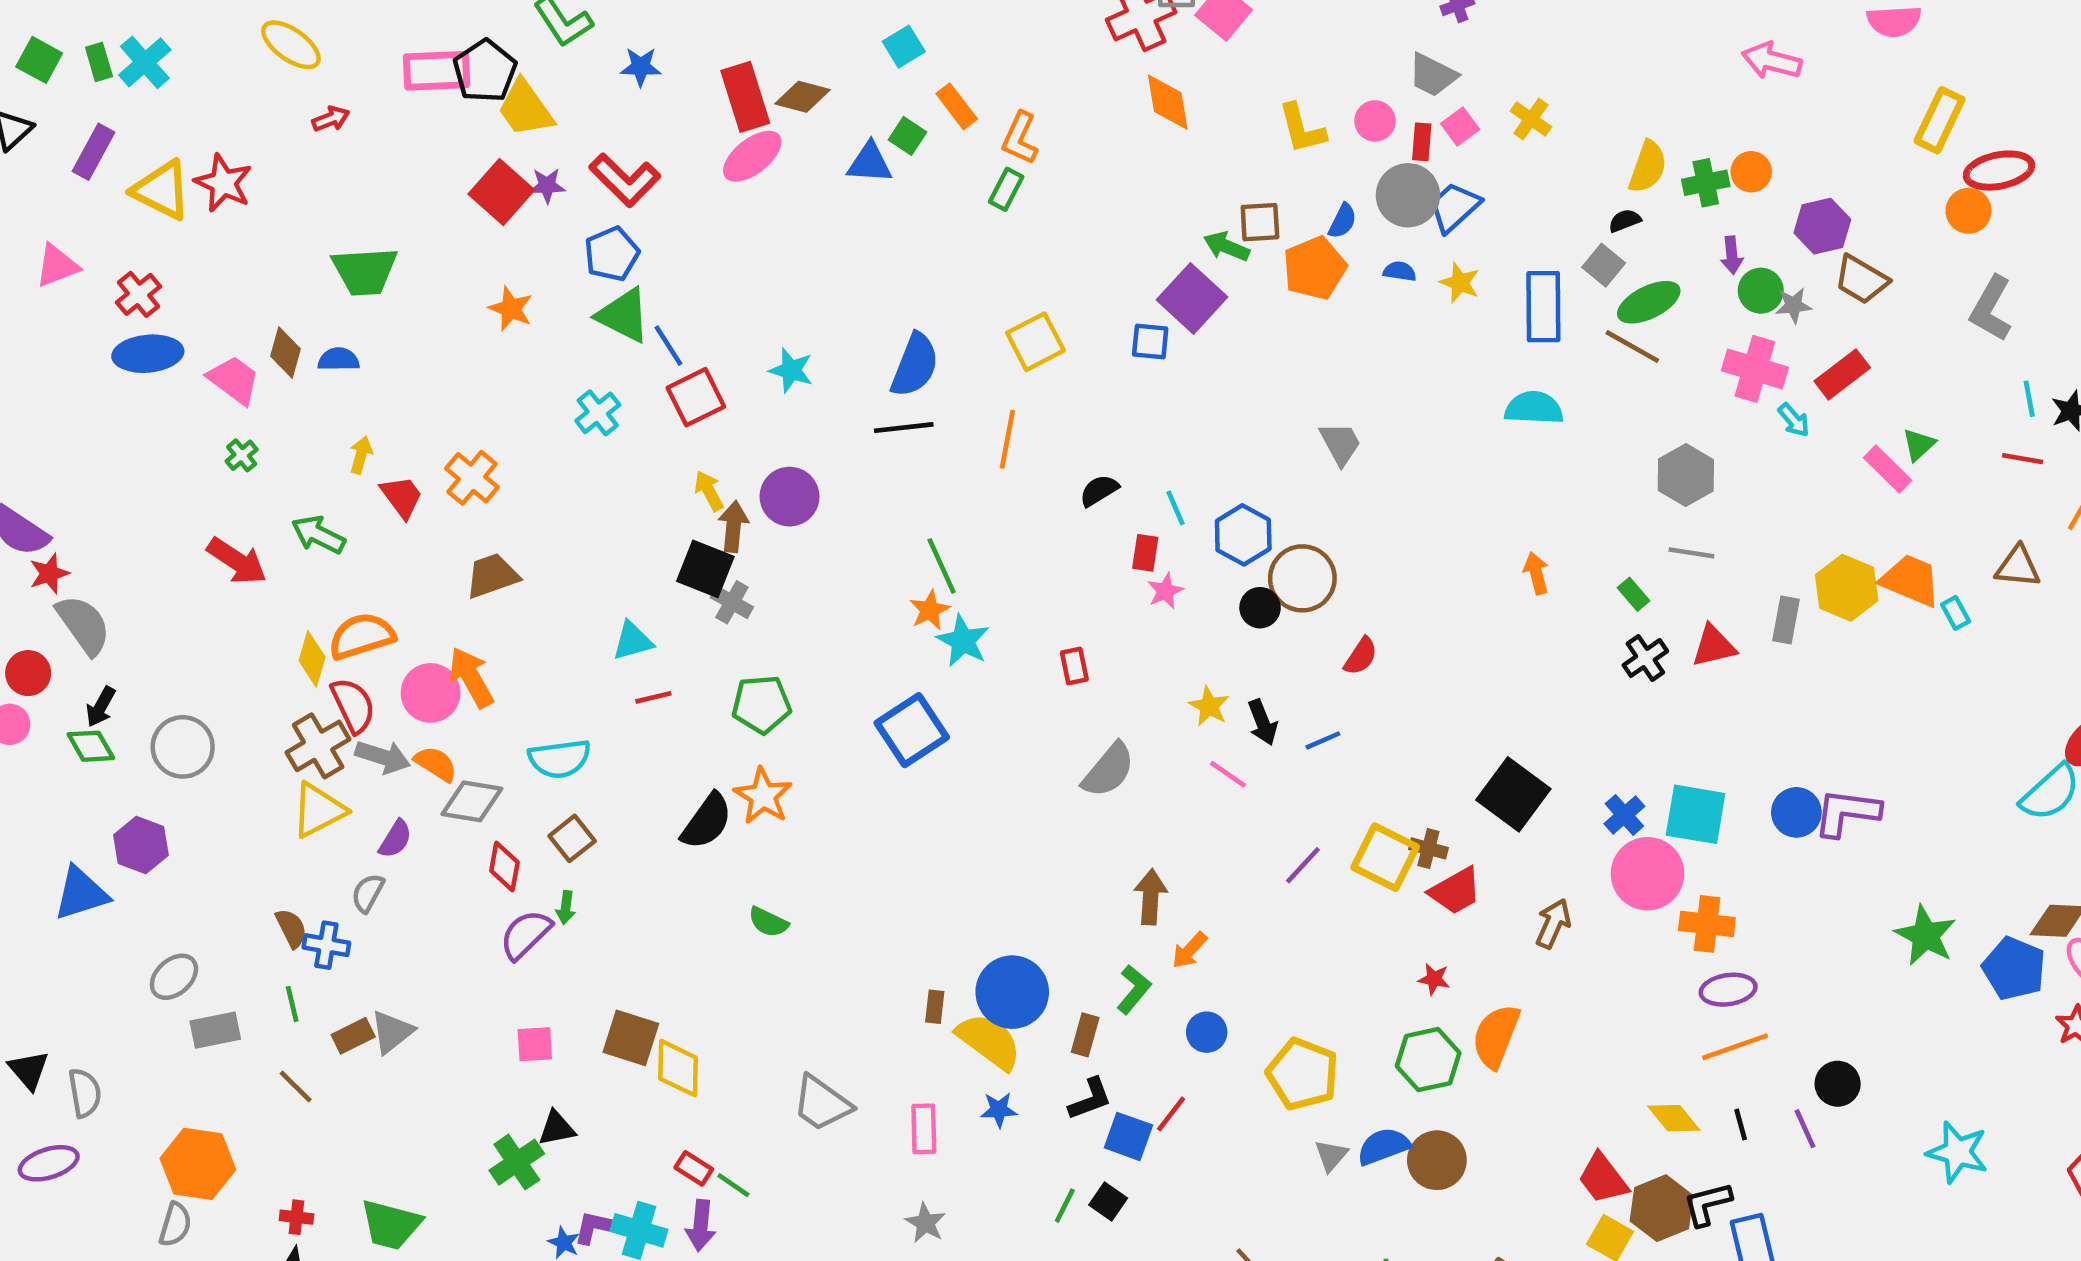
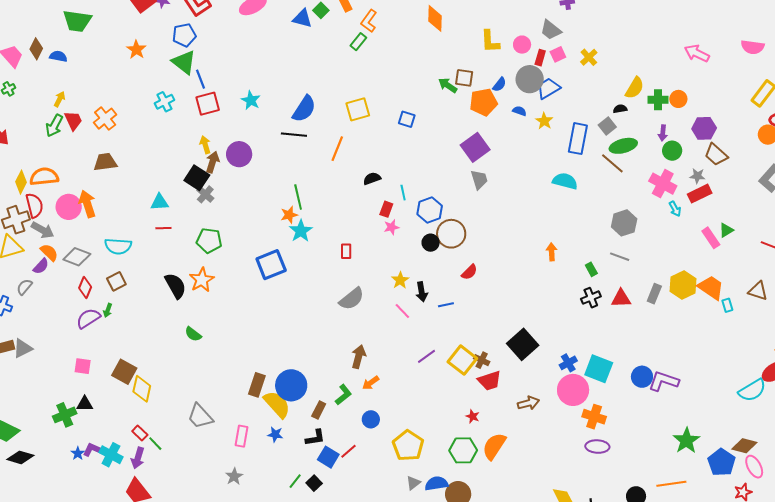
purple square: (1192, 298) -> (475, 147), moved
gray star: (1793, 305) -> (697, 176), moved
green arrow: (318, 535) -> (54, 126), moved, turned -100
orange semicircle: (436, 764) -> (49, 252), moved
black semicircle: (707, 821) -> (176, 286), turned -76
brown arrow: (1553, 924) -> (528, 403), turned 40
brown rectangle: (935, 1007) -> (257, 385), size x1.6
orange line: (1735, 1047) -> (671, 484), moved

